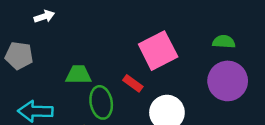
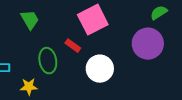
green semicircle: (224, 42) -> (159, 13), moved, turned -36
green trapezoid: (78, 75) -> (30, 20), moved, turned 60

